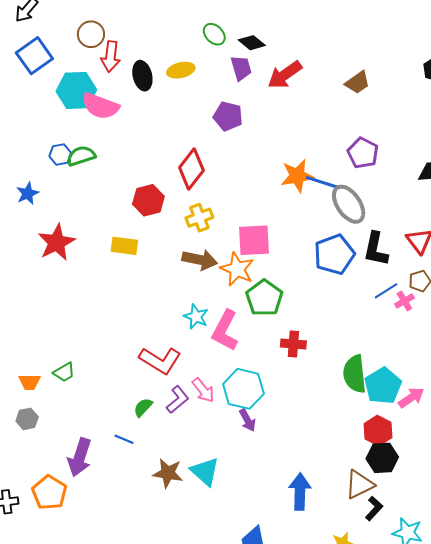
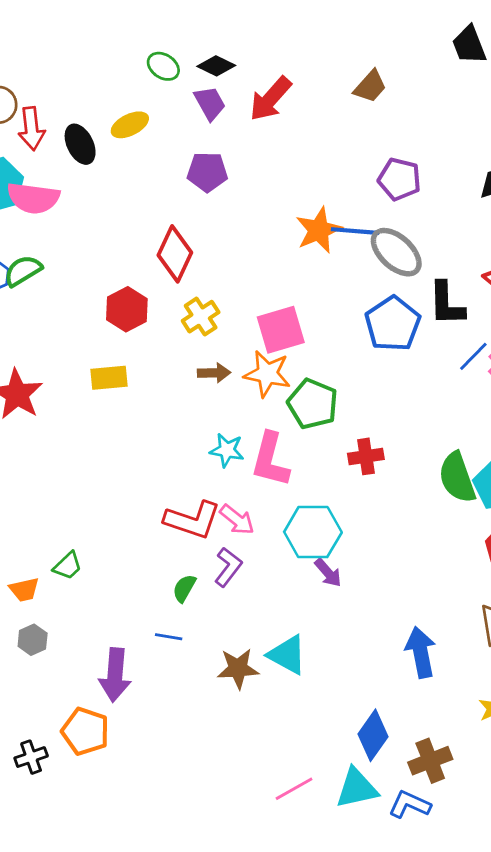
brown arrow: (200, 260) -> (214, 373), size x0.7
pink arrow: (203, 390) -> (237, 520), moved

